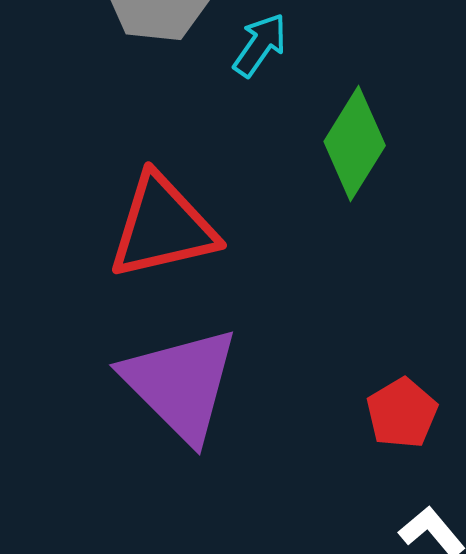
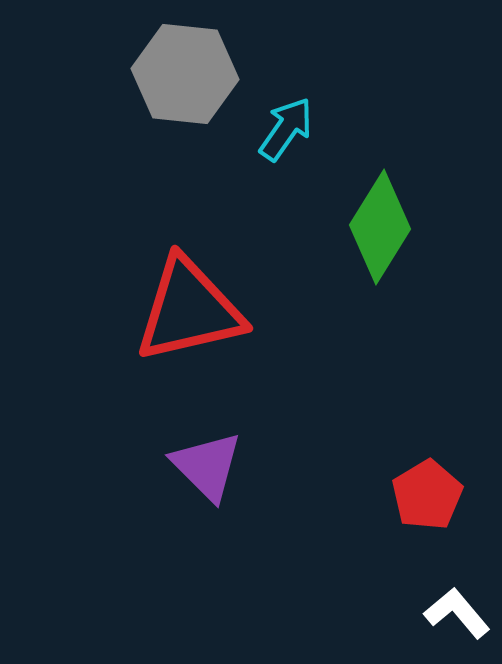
purple triangle: (181, 384) -> (207, 466), size x0.6

